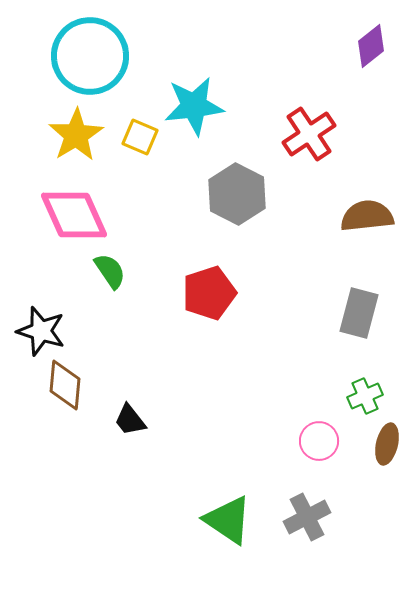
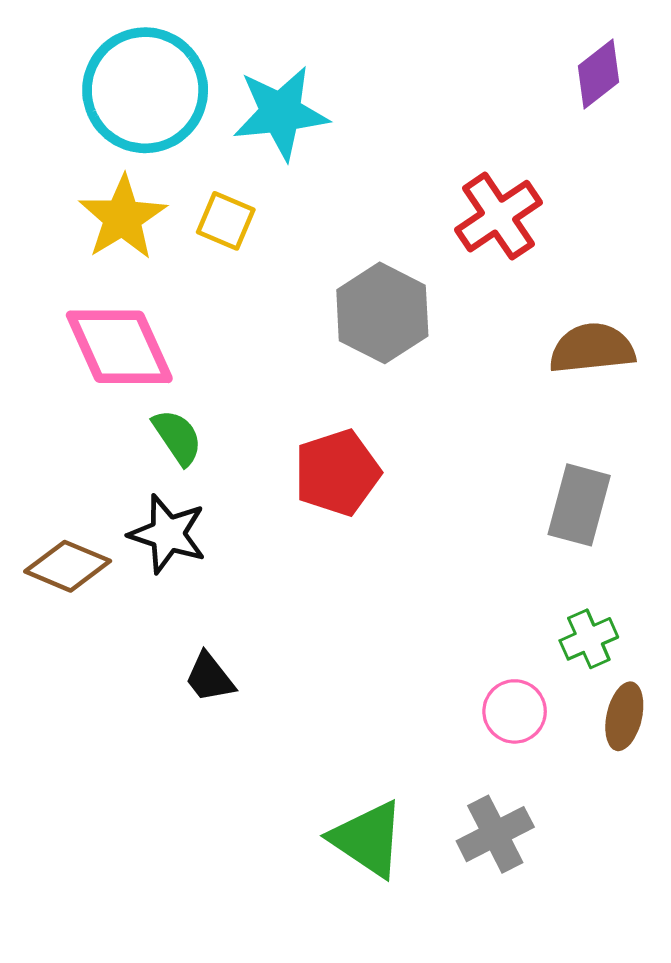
cyan star: (194, 106) -> (281, 113), moved
black star: (41, 331) -> (168, 534), moved
brown diamond: (65, 385) -> (68, 566), moved, turned -72

